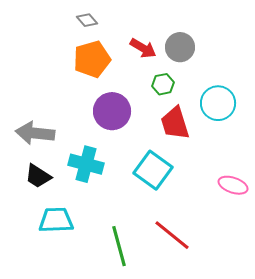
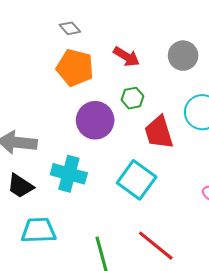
gray circle: (180, 47) -> (183, 56), moved
orange pentagon: (92, 59) -> (75, 68), turned 30
green hexagon: (163, 84) -> (133, 98), moved

